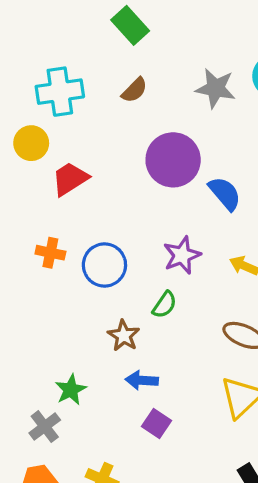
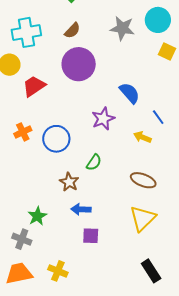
purple circle: (173, 160) -> (79, 64), moved
orange cross: (50, 253) -> (23, 132), turned -36
purple star: (182, 255) -> (103, 119), moved
purple square: (157, 423) -> (91, 236), turned -30
gray cross: (45, 427) -> (22, 239), turned -30

